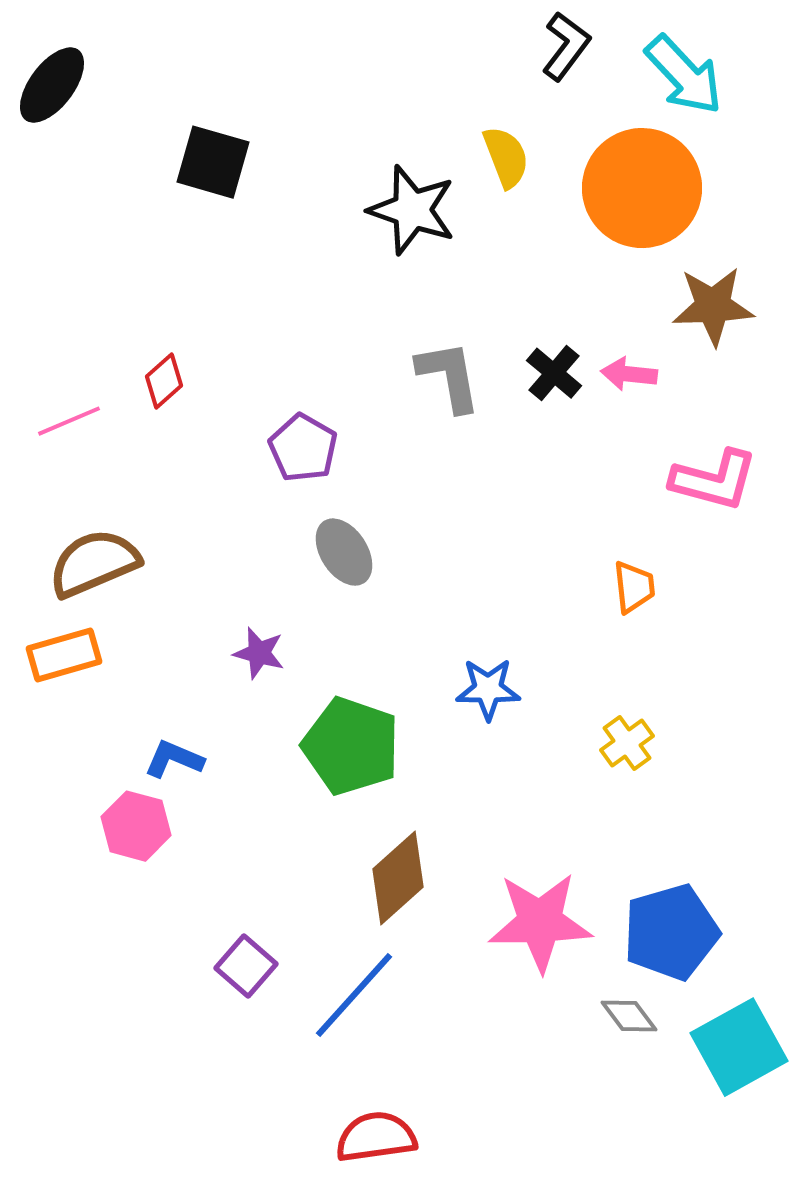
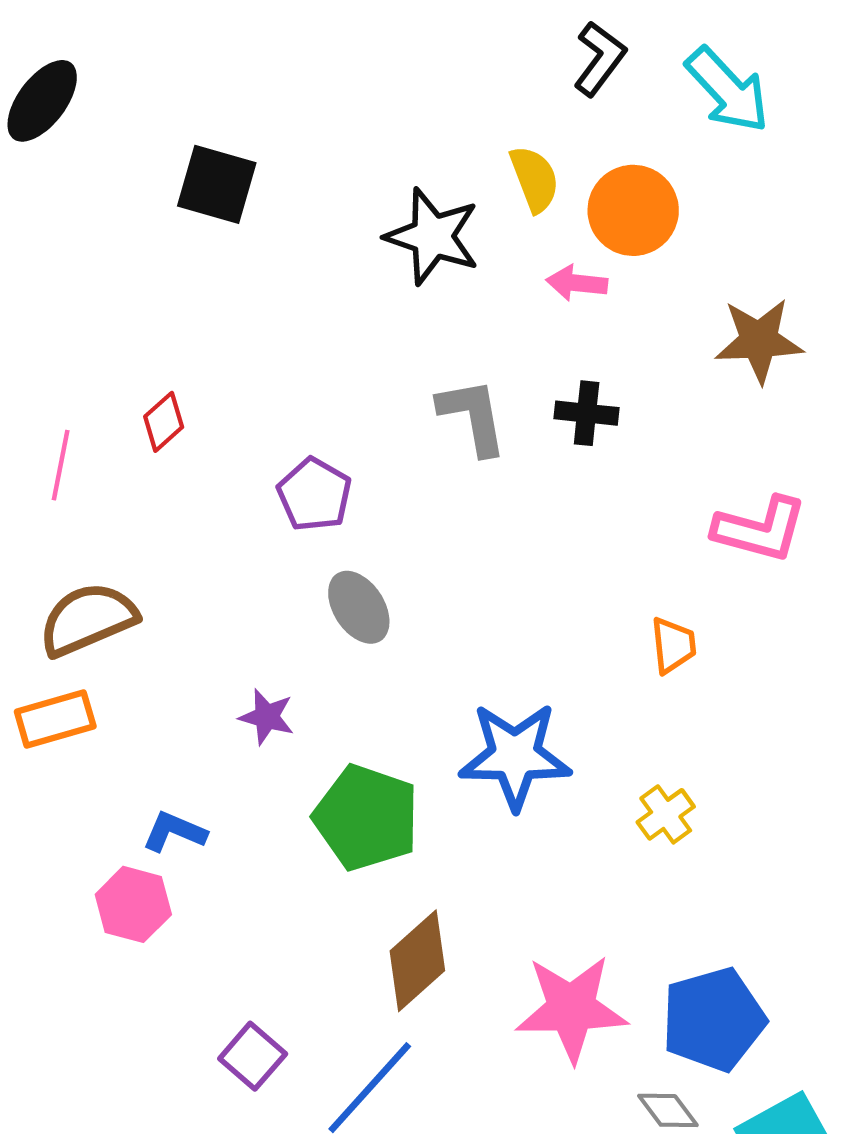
orange circle: (642, 188) -> (633, 210), moved, size x0.7
black cross: (554, 373) -> (587, 413), turned -34
pink arrow: (629, 374) -> (577, 283), moved
pink line: (69, 421) -> (61, 465), turned -56
blue star: (488, 689) -> (515, 756), size x1.6

